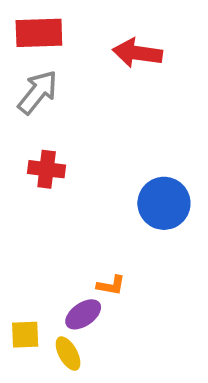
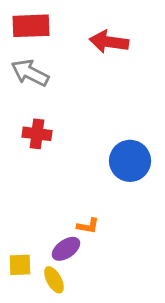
gray arrow: (38, 92) -> (30, 73), turned -102

